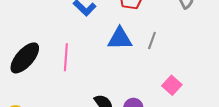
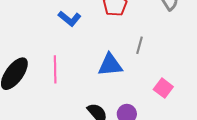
blue triangle: (120, 39) -> (110, 65), moved

